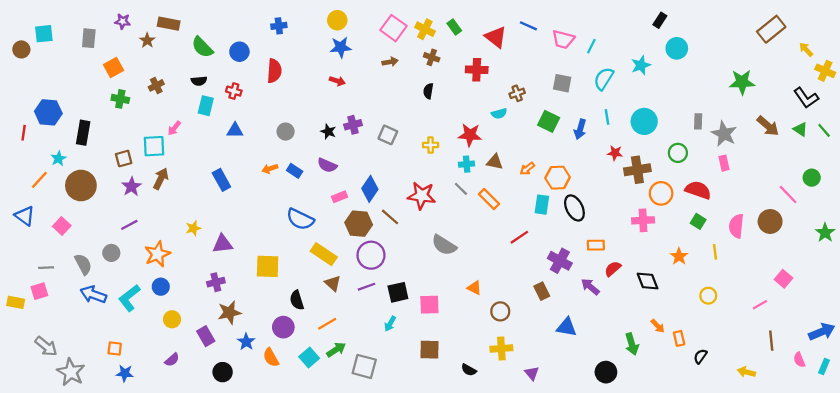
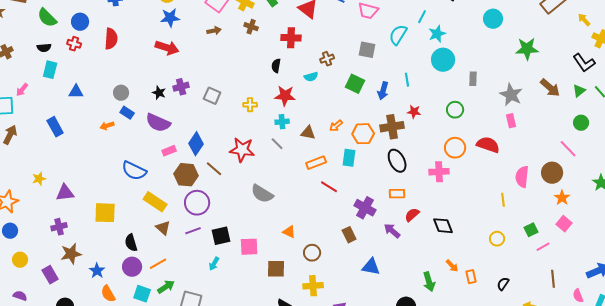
cyan line: (591, 46) -> (422, 17), moved
cyan circle: (677, 48) -> (493, 19), moved
cyan semicircle: (604, 79) -> (398, 35), moved
red arrow: (337, 81) -> (167, 48), size x1.6
red cross: (234, 91) -> (74, 44), moved
black semicircle: (428, 91) -> (276, 66), moved
cyan circle: (644, 121) -> (443, 60), moved
gray rectangle: (698, 121) -> (473, 79), moved
green triangle: (800, 129) -> (579, 91), turned 48
green circle: (678, 153) -> (455, 110), moved
brown triangle: (495, 162) -> (308, 133), moved
purple semicircle: (327, 165) -> (158, 123), size x1.4
brown cross: (637, 170) -> (392, 127), moved
blue rectangle: (295, 171) -> (127, 113), moved
green circle: (812, 178) -> (581, 123), moved
blue rectangle: (221, 180) -> (55, 127), moved
orange rectangle: (489, 199) -> (316, 163), moved, turned -66
black ellipse: (574, 208) -> (397, 161), moved
green square: (698, 221) -> (531, 230), moved, turned 32
red line: (519, 237) -> (329, 187), turned 66
orange star: (679, 256) -> (562, 198), moved
purple circle: (283, 327) -> (132, 267), moved
blue star: (246, 342) -> (97, 271), moved
brown square: (429, 350) -> (276, 269), moved
black semicircle: (700, 356) -> (503, 284), moved
cyan square: (309, 357) -> (142, 294), turned -30
purple semicircle: (172, 360) -> (20, 296), turned -120

